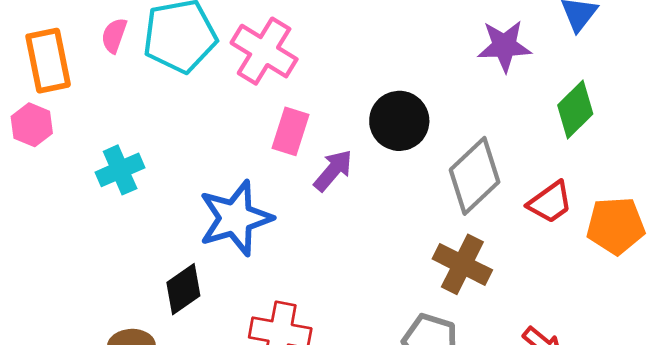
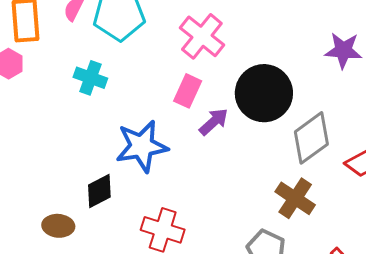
pink cross: (264, 51) -> (202, 36), moved
black circle: (399, 121) -> (264, 93), size x1.4
cyan cross: (120, 170) -> (90, 78), moved, turned 36

